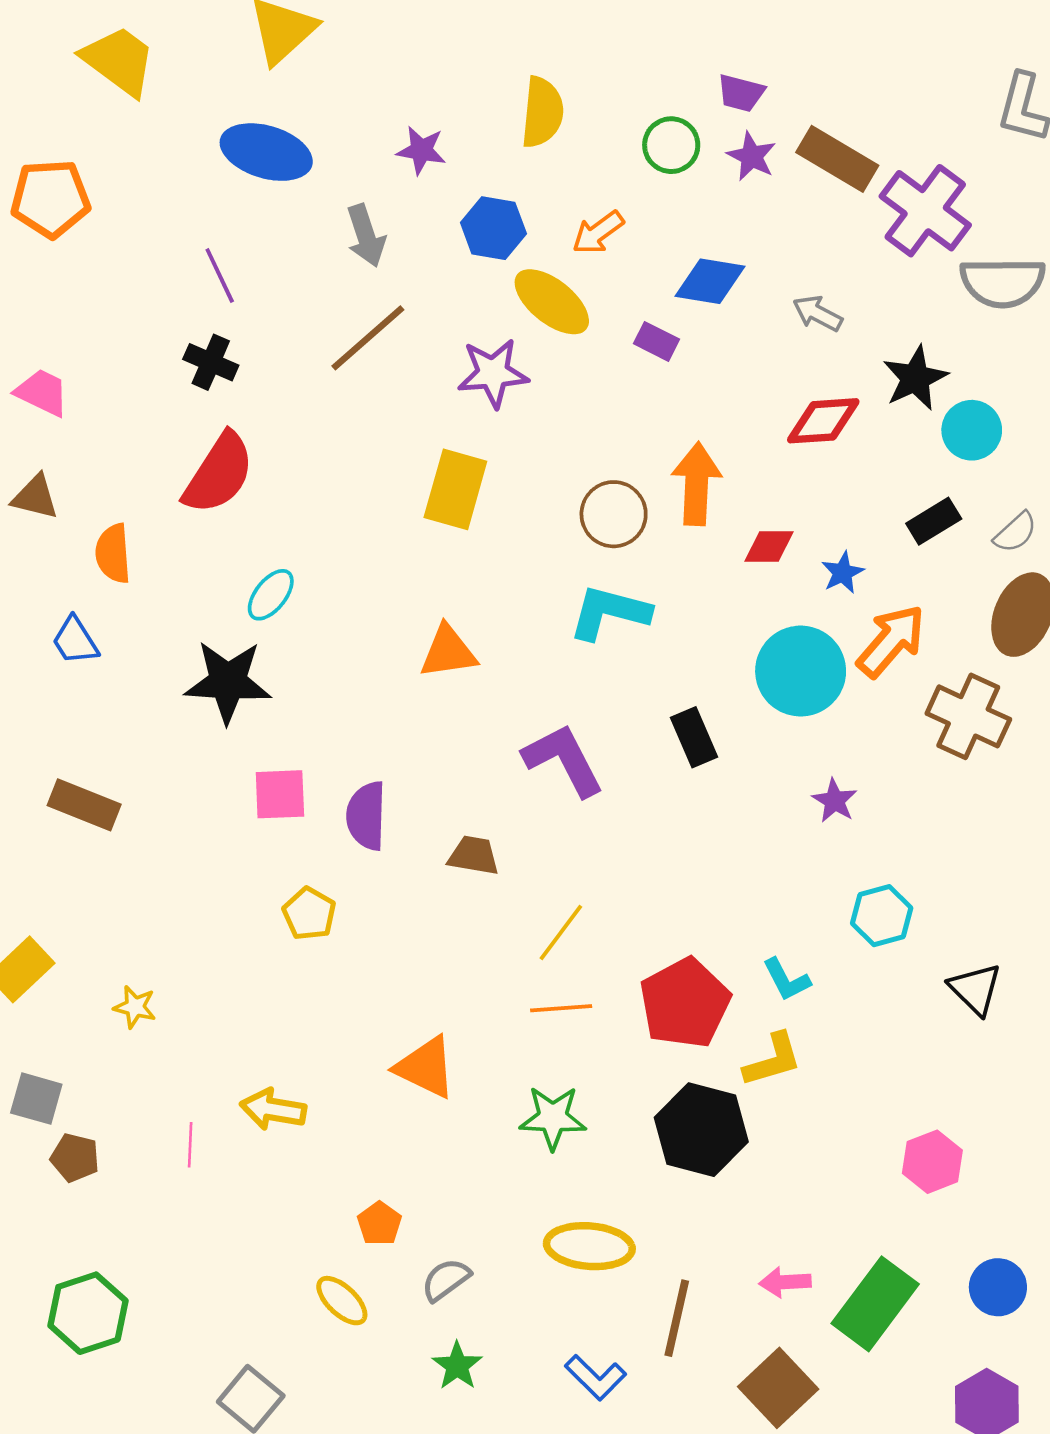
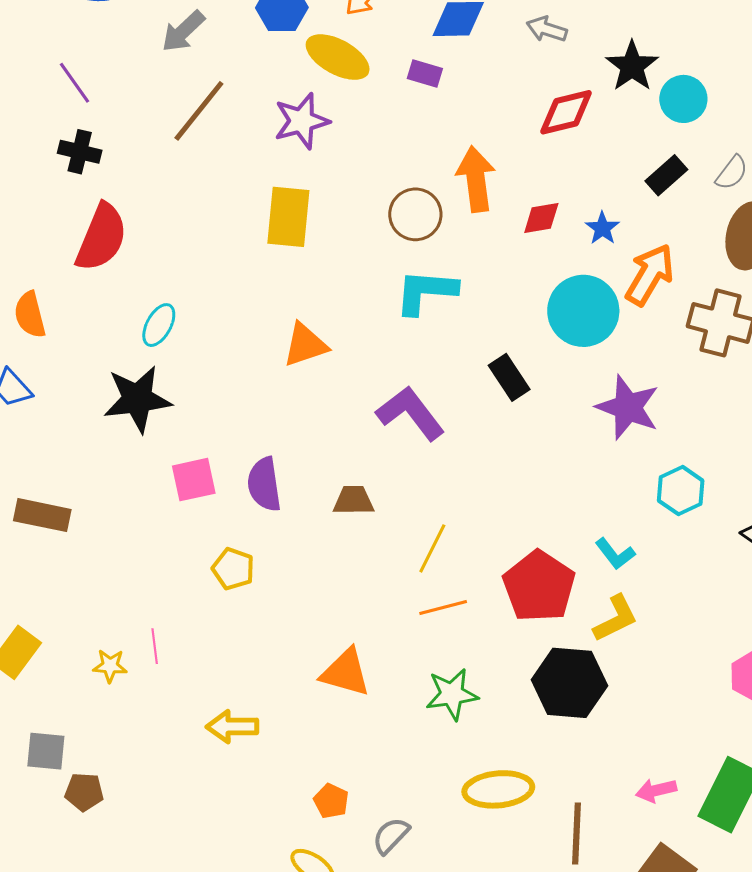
gray arrow: (366, 236) -> (183, 31), turned 75
purple star: (835, 801) -> (628, 407), size x1.8
pink line: (190, 1145) -> (155, 646), moved

